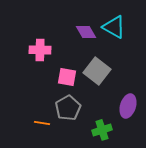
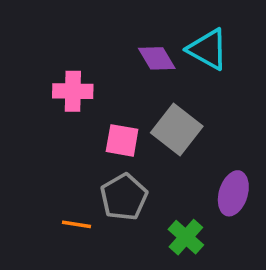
green cross: (102, 130) -> (186, 237), turned -30

